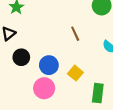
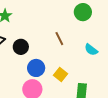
black circle: (21, 57) -> (21, 47), moved

